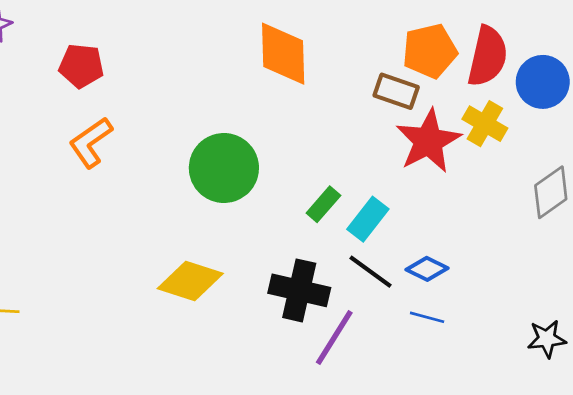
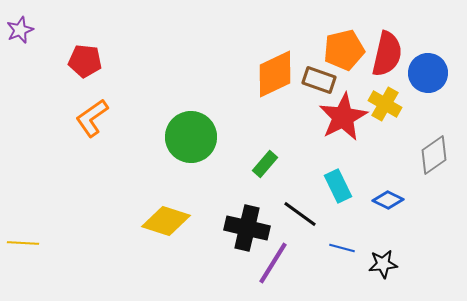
orange diamond: (283, 54) -> (275, 74), moved, turned 66
cyan rectangle: (368, 219) -> (338, 186), moved, turned -64
blue diamond: (427, 269) -> (388, 200), moved
black star: (547, 339) -> (383, 264), moved

